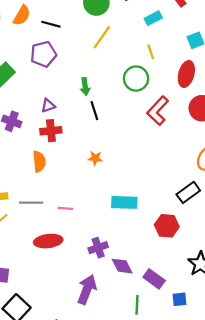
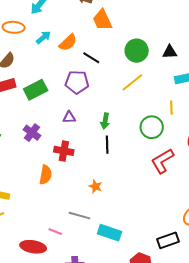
purple triangle: (48, 106) -> (69, 117), moved
gray line: (31, 203) -> (80, 216), moved
pink line: (65, 208) -> (55, 232), moved

